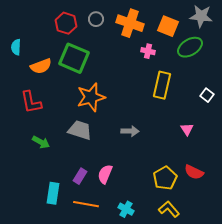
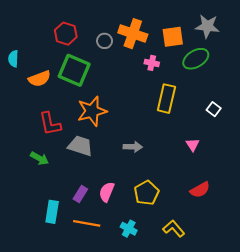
gray circle: (96, 19) -> (105, 41), moved
orange square: (168, 26) -> (173, 37), turned -30
red L-shape: (31, 102) -> (50, 124), moved
red semicircle: (194, 172) -> (200, 190), turned -54
yellow pentagon: (165, 178) -> (146, 193), moved

